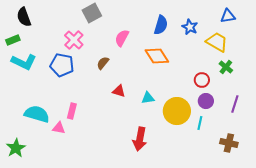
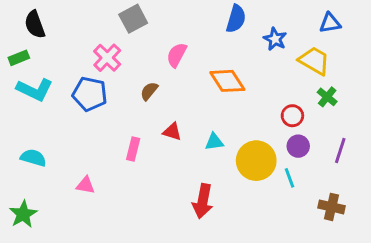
blue semicircle: (161, 25) -> (236, 19), moved
pink rectangle: (72, 111) -> (133, 149), moved
cyan semicircle: (37, 114) -> (33, 158), moved, size x0.7
cyan line: (200, 123) -> (290, 178), turned -32

